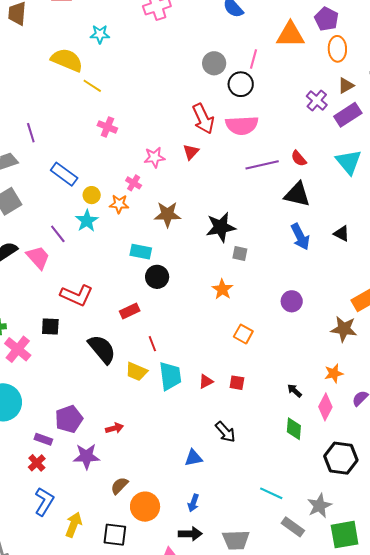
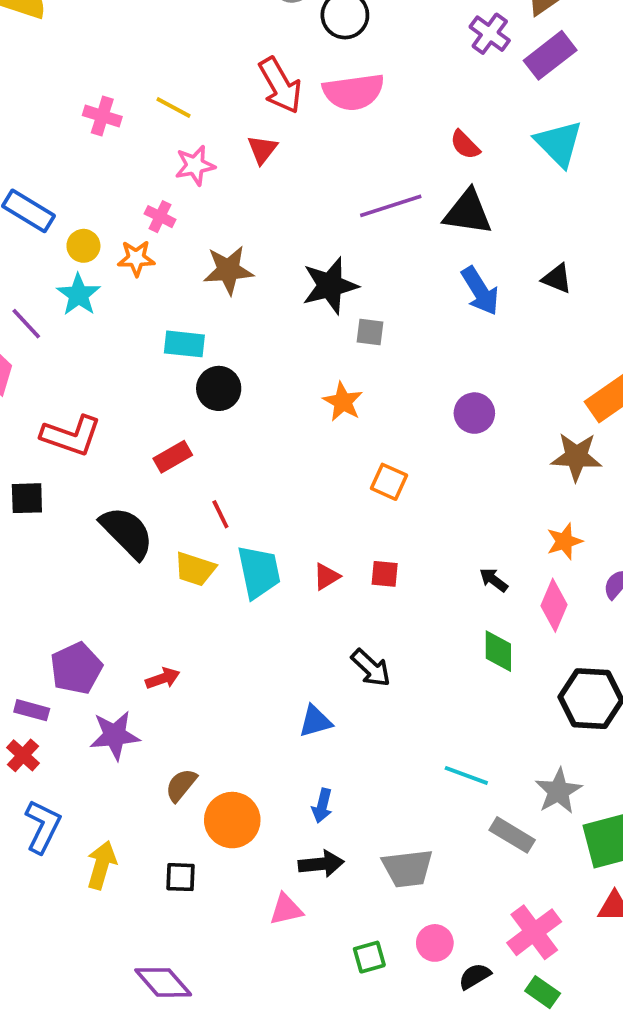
yellow line: (92, 86) -> (173, 108), moved
purple line: (262, 165) -> (391, 206), moved
black square: (115, 535) -> (180, 877), size x0.7

